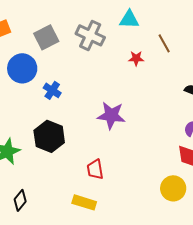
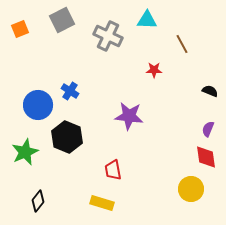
gray square: (46, 37) -> (62, 20), moved
red star: (136, 58) -> (154, 70), moved
blue circle: (22, 68) -> (38, 105), moved

